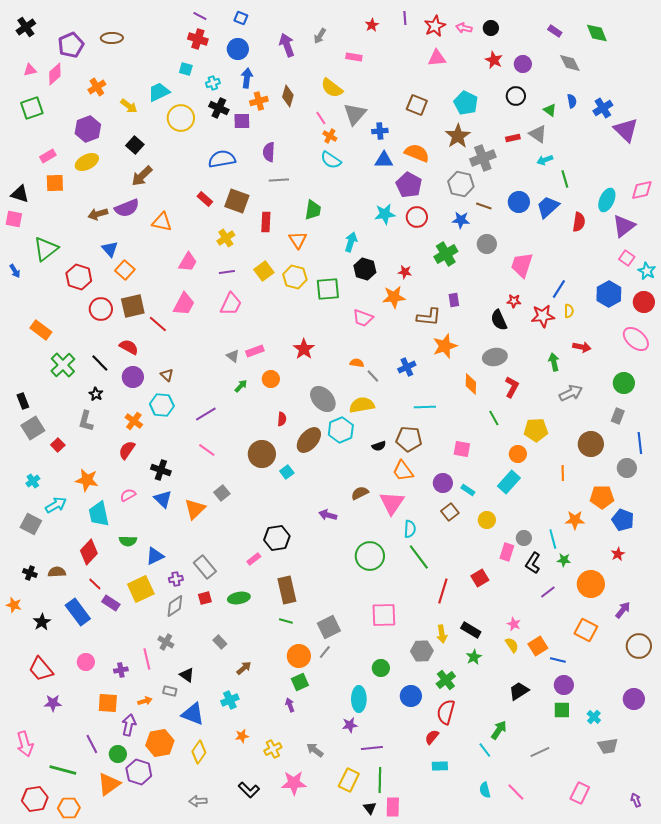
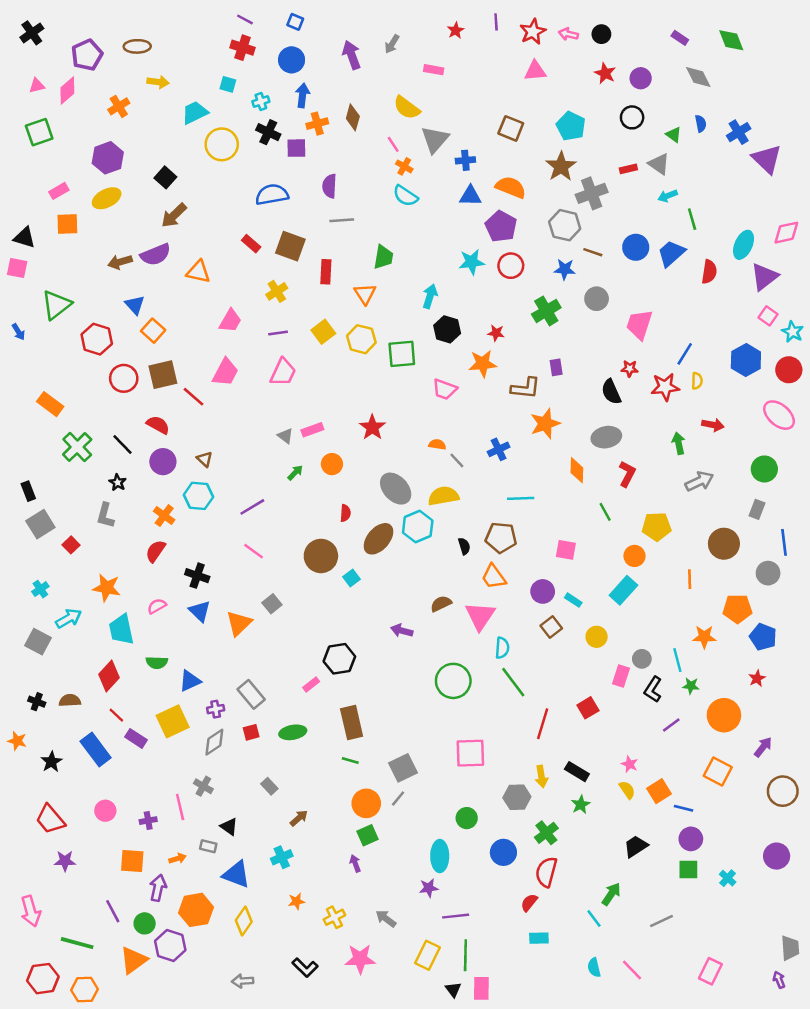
yellow arrow: (129, 106) -> (158, 82), moved, turned -30
black semicircle: (379, 446) -> (464, 546), turned -88
gray trapezoid: (608, 746) -> (790, 948), moved, turned -85

